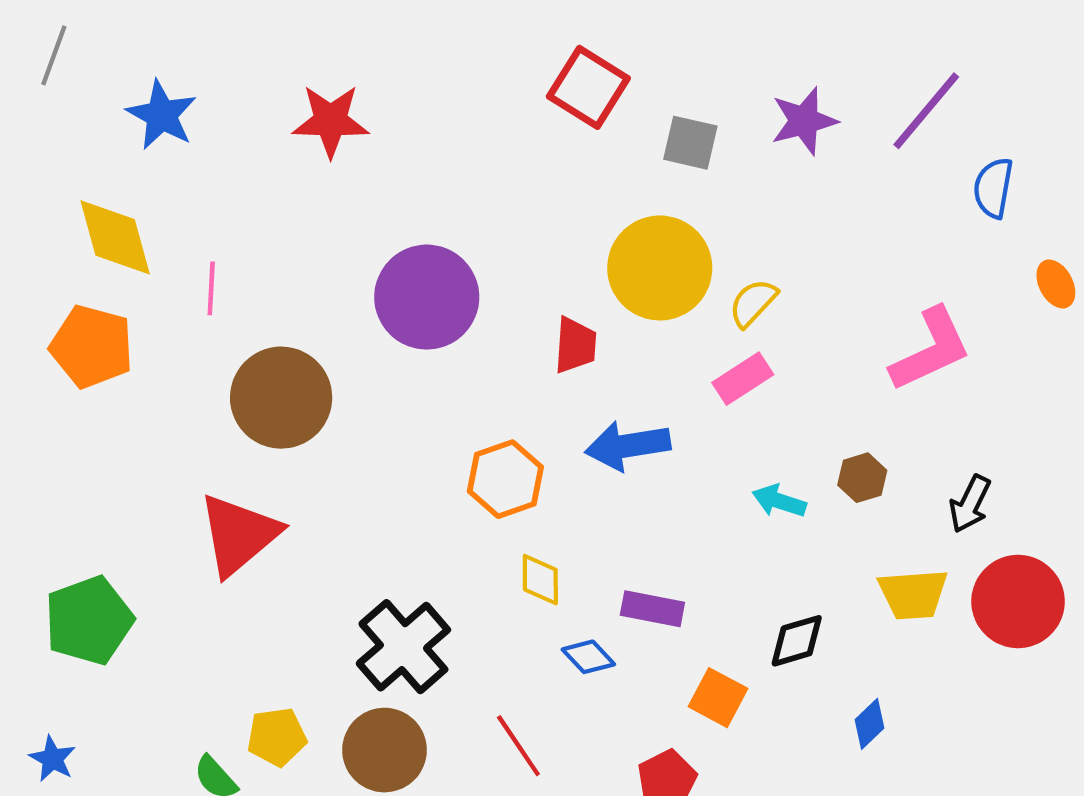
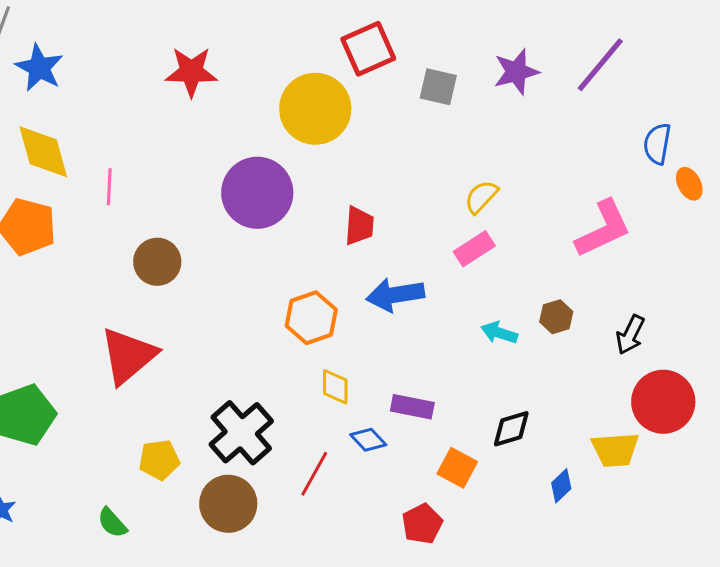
red square: (588, 87) -> (368, 49), turned 34
blue star: (162, 115) -> (39, 68), moved
blue semicircle: (993, 188) -> (657, 144), moved
yellow circle: (660, 268) -> (315, 109), moved
brown circle: (281, 398) -> (157, 262), size x0.7
yellow trapezoid: (913, 594) -> (615, 450), moved
yellow pentagon: (277, 737) -> (159, 460), moved
red line: (518, 746) -> (314, 474), moved, turned 63

